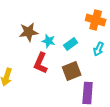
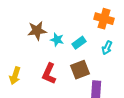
red L-shape: (41, 63) -> (49, 74), moved

